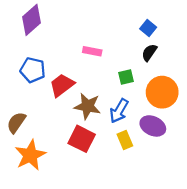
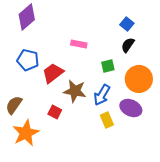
red square: (82, 139) -> (55, 112), moved, size x0.6

